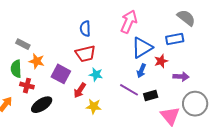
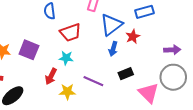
red trapezoid: (85, 54) -> (70, 32), moved
purple square: (61, 74) -> (29, 50), moved
purple arrow: (181, 77) -> (172, 50), moved
purple line: (129, 90) -> (93, 81), moved

